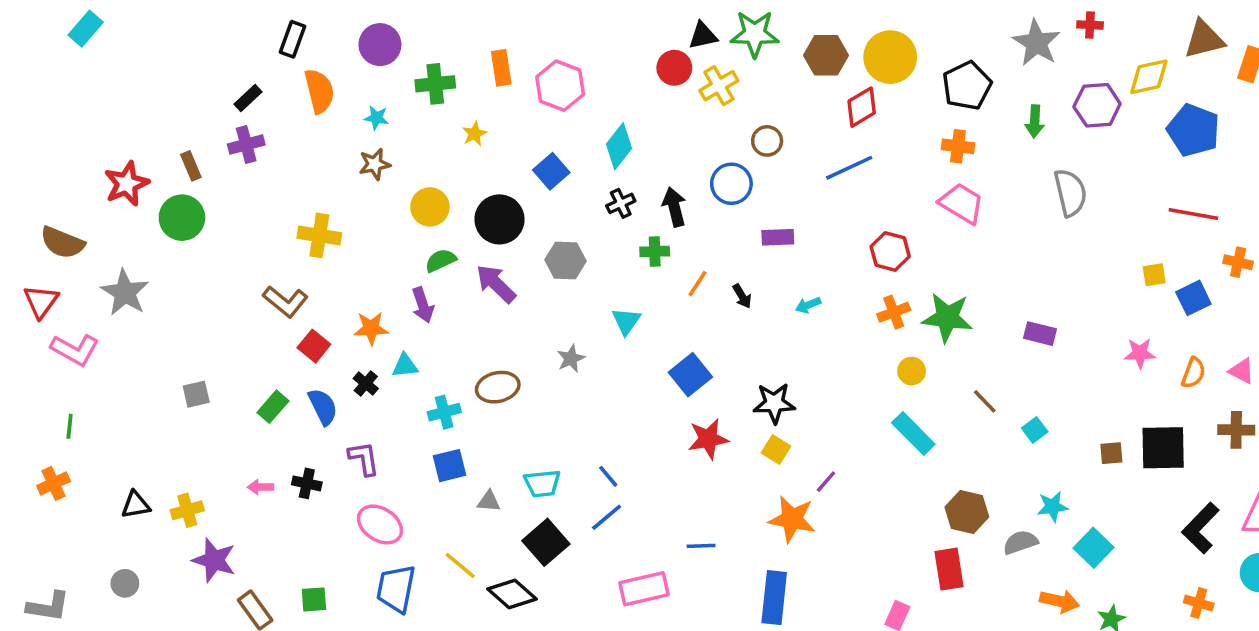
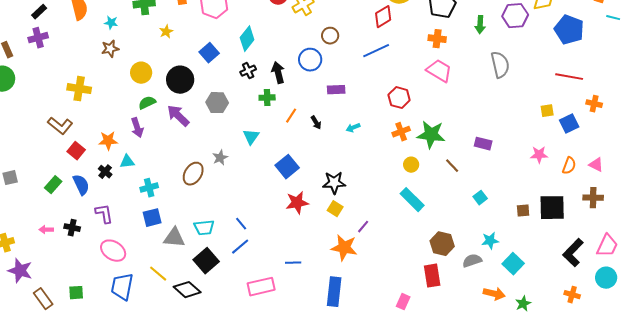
brown ellipse: (498, 387) -> (193, 174), moved, turned -45
brown line: (985, 401) -> (452, 166), moved
gray triangle: (489, 501) -> (174, 238), size x1.6

